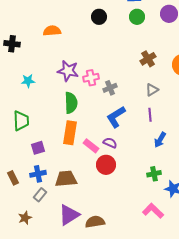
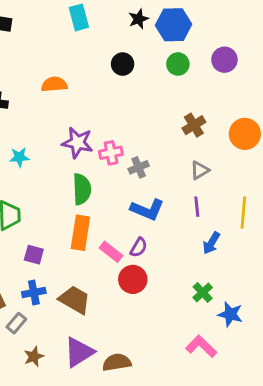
blue L-shape: (116, 117) -> (147, 210), turned -125
purple semicircle: (110, 143) -> (139, 247), turned 96
purple square: (38, 148) -> (34, 255), turned 32
green cross: (154, 174) -> (203, 292), turned -32
brown trapezoid: (66, 179) -> (75, 300), turned 35
gray rectangle: (40, 195) -> (16, 323), moved
brown star: (25, 218) -> (34, 357), moved

